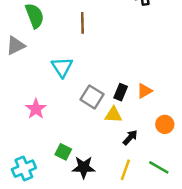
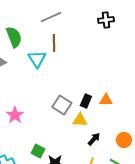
cyan triangle: (62, 67) -> (37, 59), moved
orange triangle: (144, 91) -> (106, 100), turned 32
orange circle: (165, 124) -> (124, 140), moved

